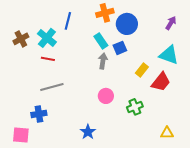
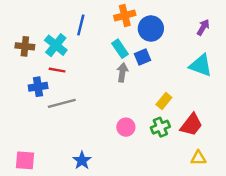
brown cross: (21, 39) -> (25, 46), turned 35
yellow rectangle: (142, 70) -> (164, 101), moved
red trapezoid: (161, 82) -> (191, 125), moved
pink circle: (106, 96) -> (126, 127), moved
blue cross: (39, 114) -> (38, 87), moved
blue star: (88, 132) -> (82, 160), moved

